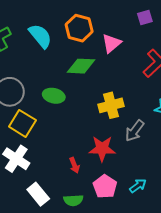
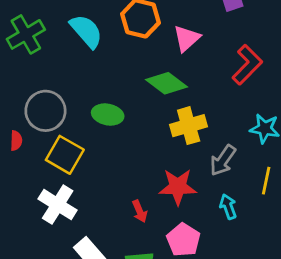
green diamond: (81, 66) -> (167, 83), moved, turned 36
cyan arrow: (138, 186) -> (228, 207), moved, turned -72

